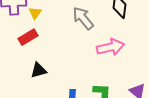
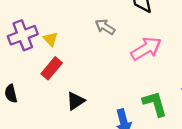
gray arrow: (83, 18) -> (105, 27), size x0.7

